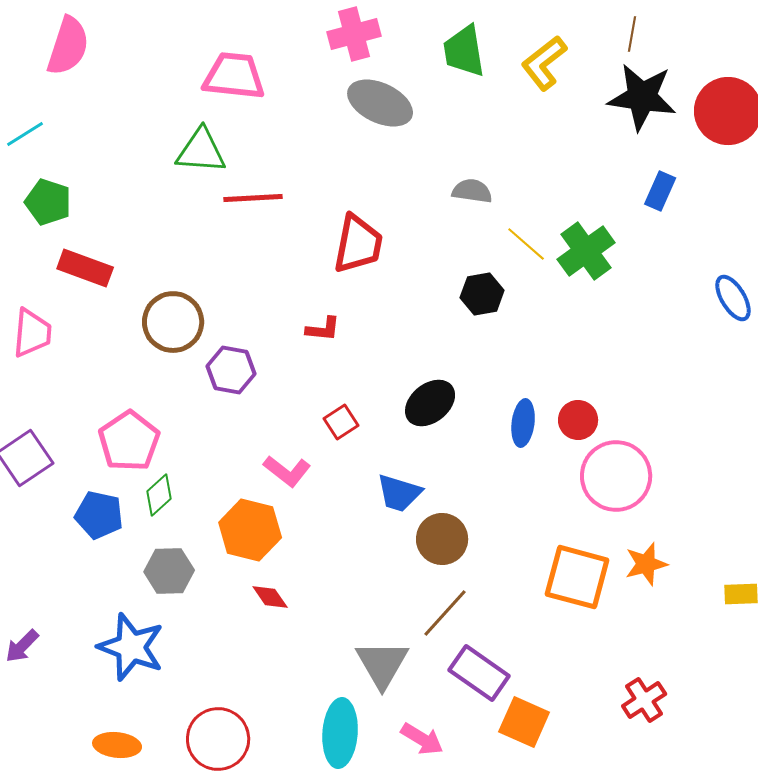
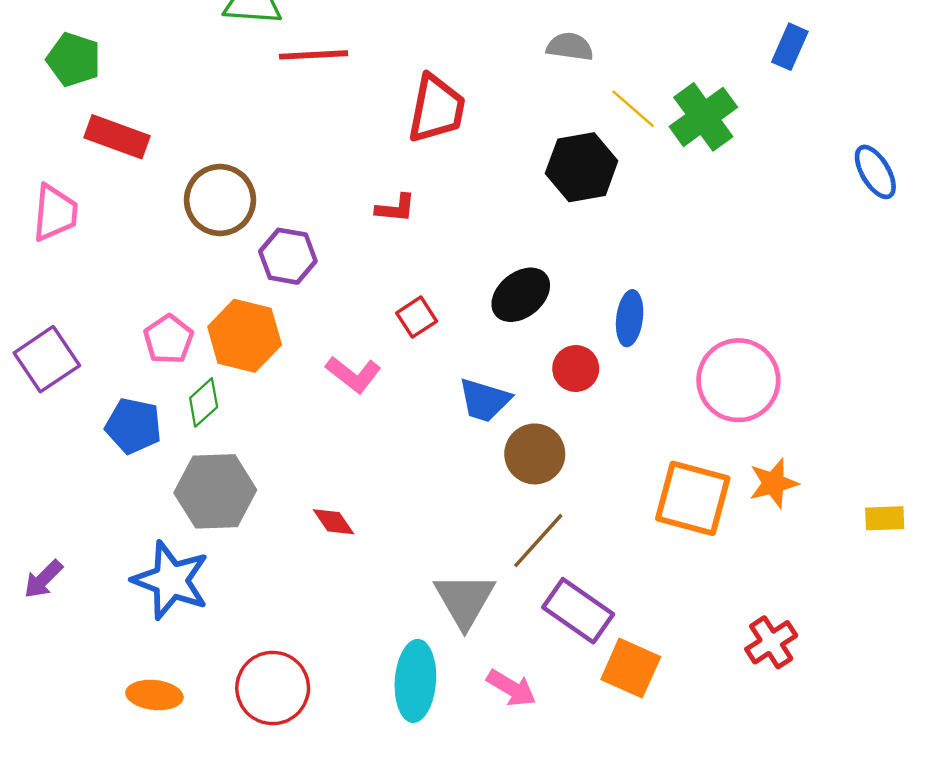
black hexagon: (482, 294) -> (582, 167), size x1.4
red circle: (578, 420) -> (576, 369), moved
pink pentagon: (129, 441) -> (169, 339), size x0.7
orange hexagon: (250, 530) -> (245, 336), moved
gray hexagon: (169, 571) -> (215, 491), size x1.4

